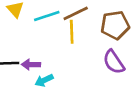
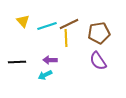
purple arrow: (31, 65) -> (50, 60), moved

